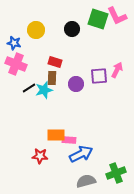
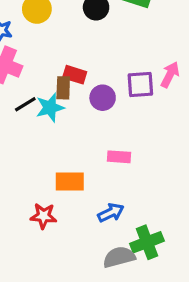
red rectangle: (55, 62) -> (75, 75), moved
pink rectangle: (69, 140) -> (119, 157), moved
blue arrow: (81, 154) -> (111, 213), size x0.7
green cross: (116, 173) -> (147, 242), moved

